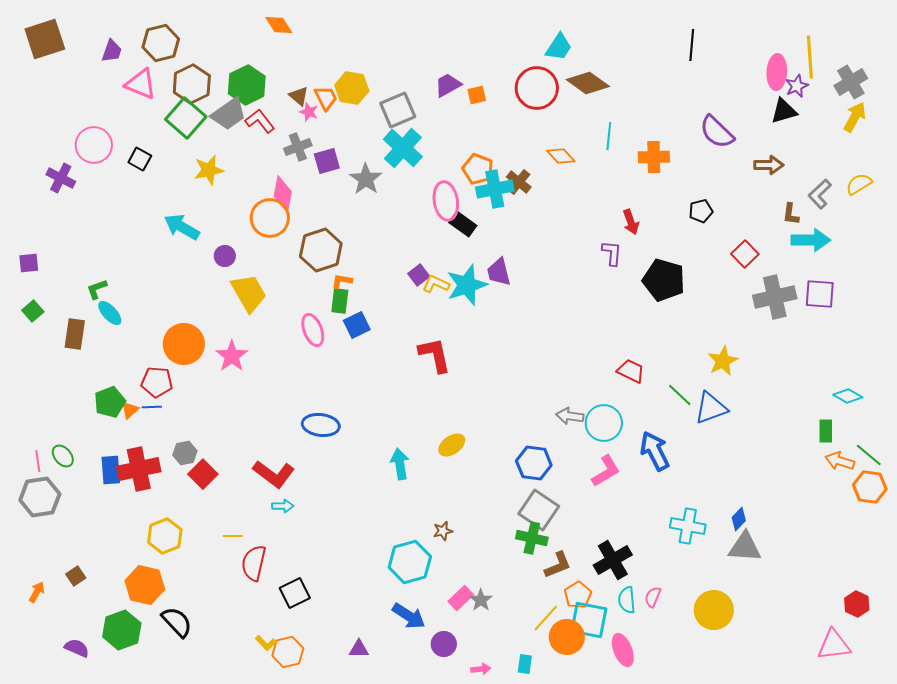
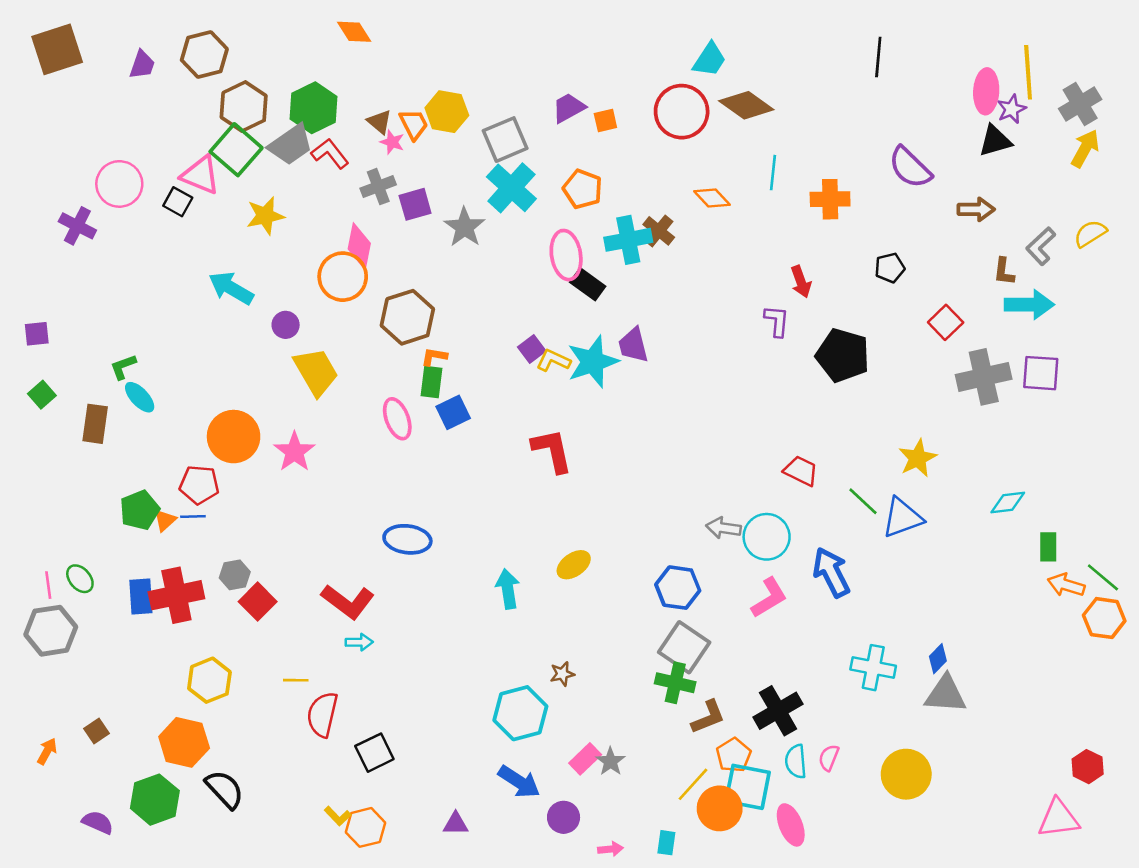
pink triangle: (141, 84) -> (201, 175), moved
orange pentagon: (478, 169) -> (583, 189), moved
cyan diamond: (848, 396) -> (1008, 503), moved, turned -36

